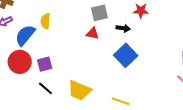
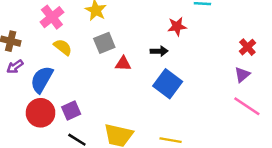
gray square: (99, 13) -> (104, 43), moved
yellow semicircle: (45, 21) -> (63, 47), moved, turned 133

